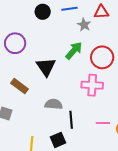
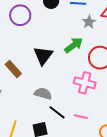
purple circle: (15, 43) -> (20, 15), moved
black line: (71, 120) -> (57, 112), turned -60
pink line: (103, 123) -> (81, 117), moved

